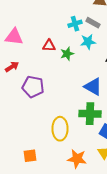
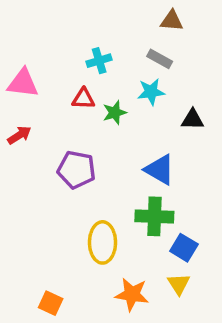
cyan cross: (75, 24) -> (99, 61), moved
purple pentagon: (33, 87) -> (77, 170), moved
orange square: (30, 156) -> (51, 303), moved, turned 32

